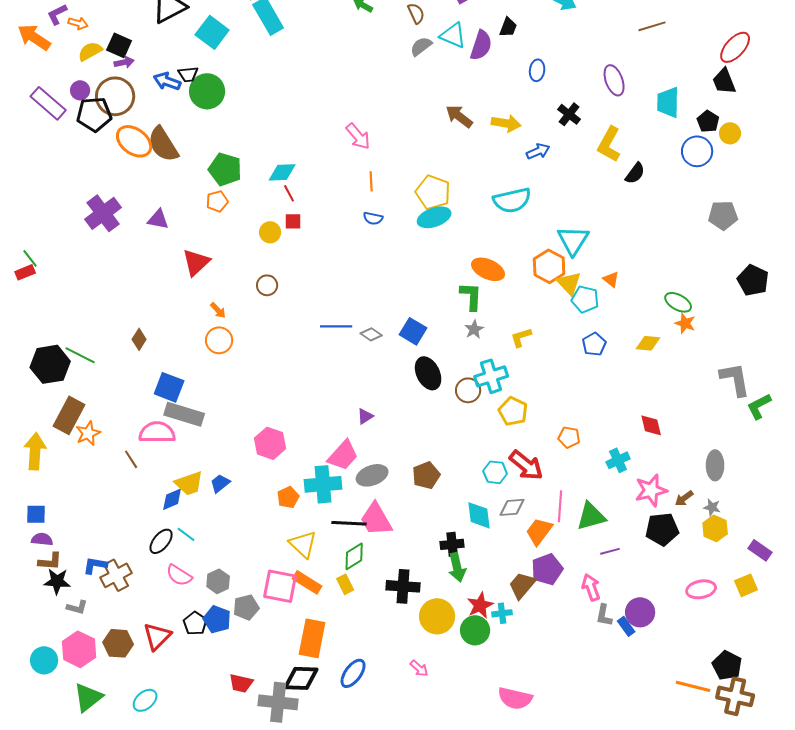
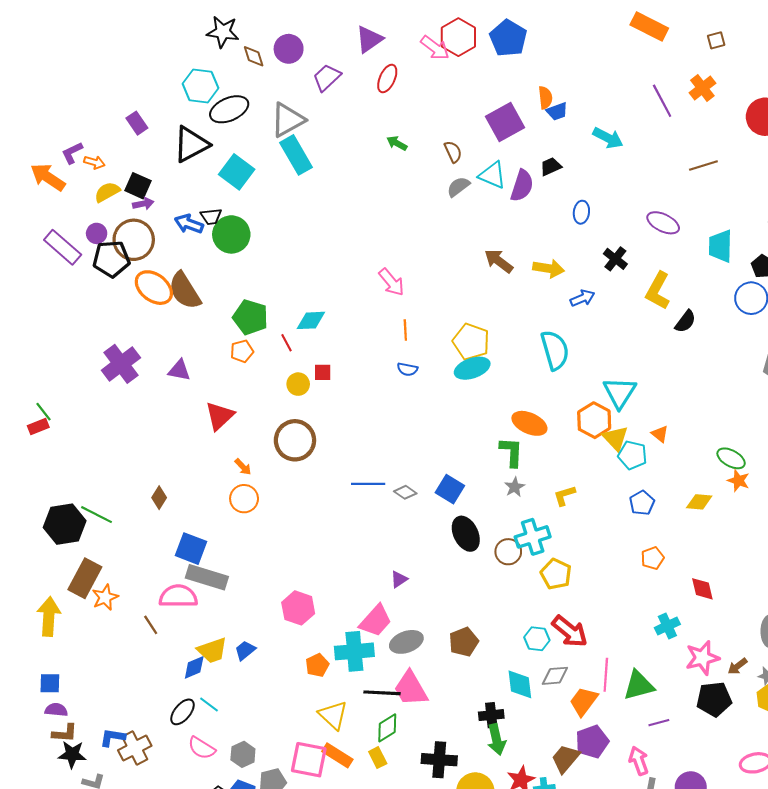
black trapezoid: (508, 27) -> (551, 167), turned -135
purple ellipse: (614, 80) -> (663, 223), turned -44
red line: (289, 193) -> (286, 343), moved
cyan semicircle: (512, 200) -> (555, 350), turned -93
brown circle: (267, 285) -> (295, 440), size x1.8
orange pentagon: (569, 437) -> (653, 558), moved, turned -30

